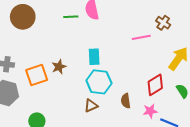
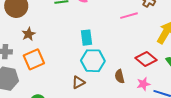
brown star: (59, 67) -> (29, 34), moved
red diamond: (155, 85) -> (146, 59), turned 75
brown triangle: (91, 106) -> (78, 82), moved

